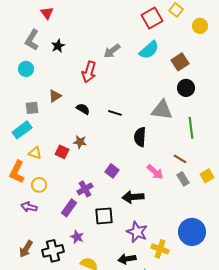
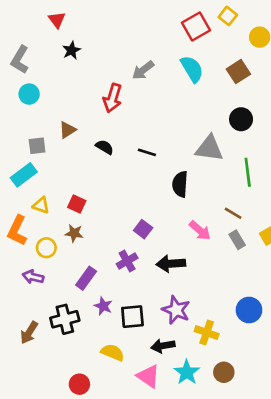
gray L-shape: (32, 40) -> (20, 60), moved
black star: (58, 46) -> (71, 50), moved
cyan semicircle: (149, 50) -> (192, 69), turned -80
brown square: (180, 62) -> (238, 72), moved
brown star: (80, 142) -> (74, 233), moved
purple cross: (85, 189) -> (127, 261), moved
black square: (104, 216) -> (132, 317), moved
blue circle: (192, 232) -> (249, 310), size x0.7
purple star: (77, 237) -> (103, 306), moved
black cross: (53, 251) -> (65, 319), moved

